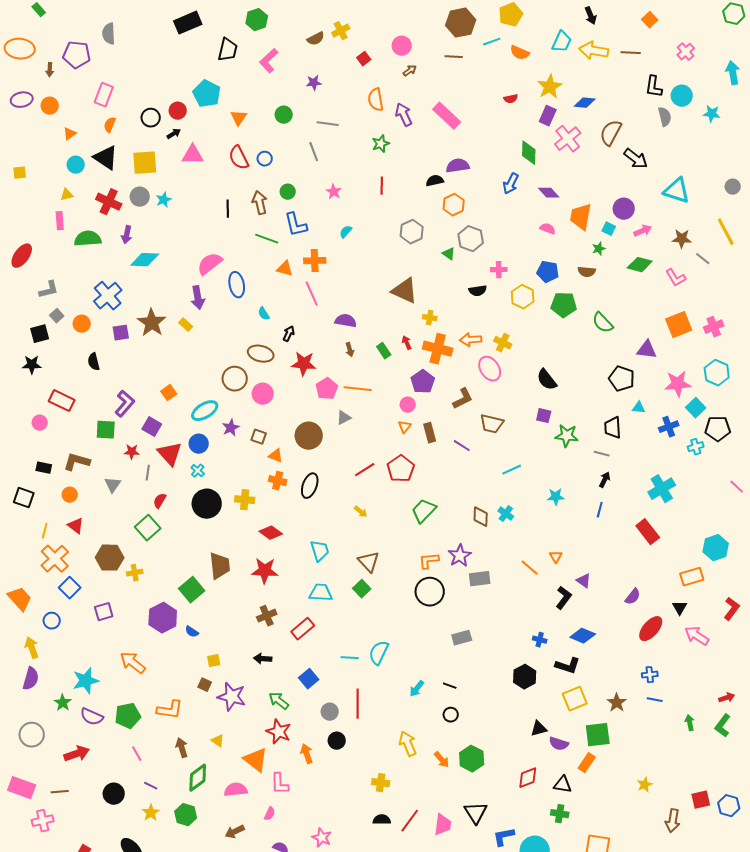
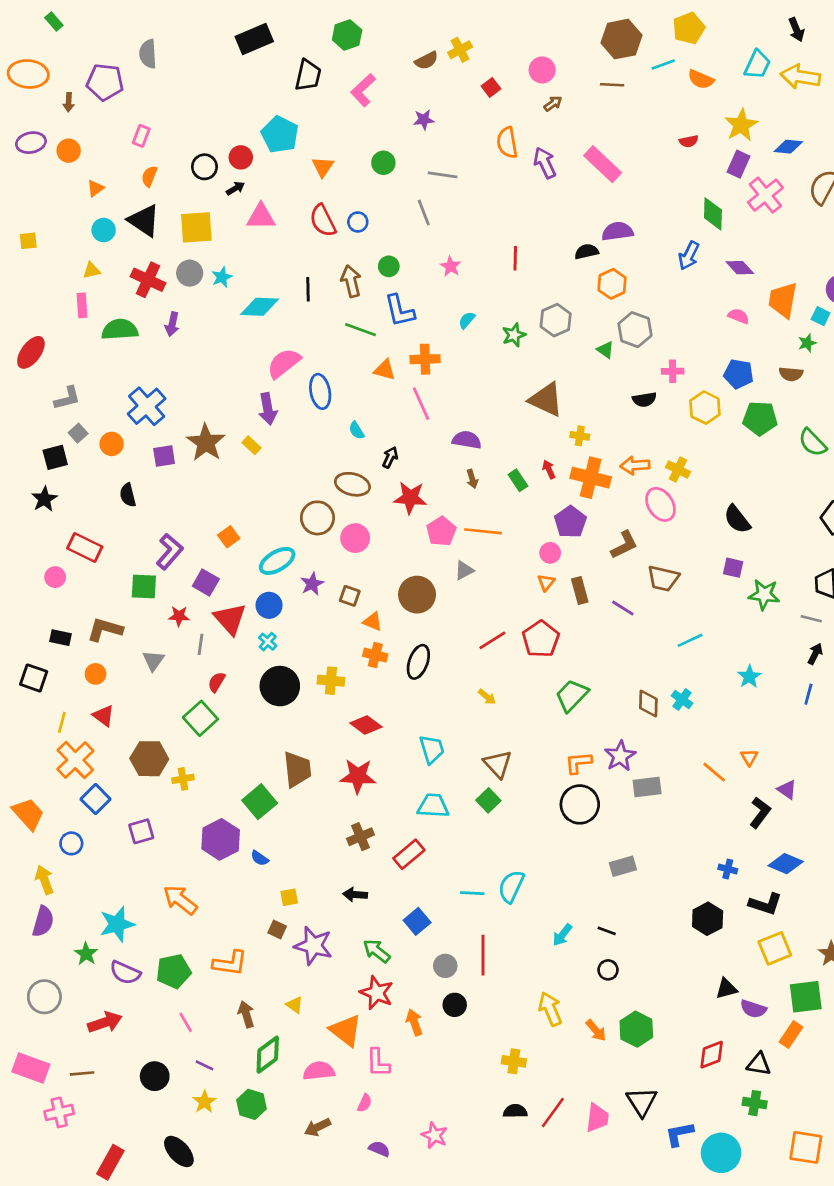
pink rectangle: (104, 95) -> (141, 136), size x0.7
green star: (381, 144) -> (514, 335), moved
cyan diamond: (145, 260) -> (260, 307), moved
black star: (32, 365) -> (44, 499), turned -30
cyan star: (556, 497) -> (749, 677), turned -30

